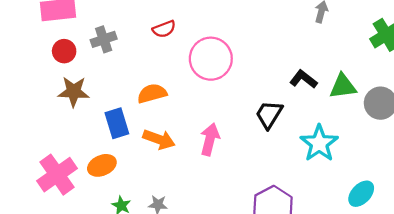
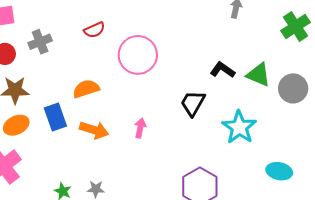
green triangle: (343, 86) -> (258, 75), turned 32
pink arrow: (210, 139) -> (140, 128), size x0.7
orange ellipse: (102, 165) -> (16, 125), moved
cyan ellipse: (361, 194) -> (279, 171), turned 60

